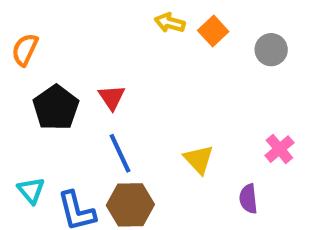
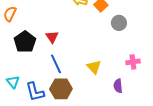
gray circle: (271, 50) -> (119, 23), moved
pink cross: (279, 149) -> (133, 62), turned 32

